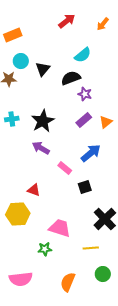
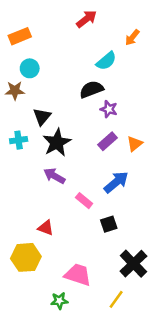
orange arrow: (103, 24) -> (132, 37), moved
black triangle: (43, 69) -> (42, 117), moved
yellow line: (91, 248) -> (116, 299), turned -49

